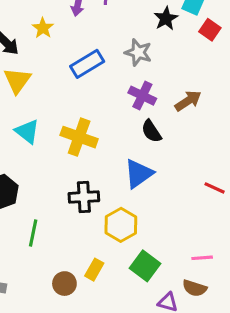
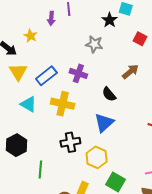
red square: (210, 30) -> (140, 39), moved
blue rectangle: (87, 64) -> (46, 76), moved
purple cross: (142, 96) -> (78, 73), moved

